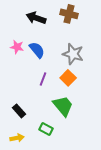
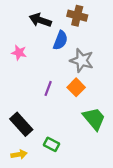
blue semicircle: (37, 50) -> (60, 40), moved, turned 60
green trapezoid: (63, 106) -> (94, 119), moved
black rectangle: (19, 111) -> (21, 124), size x1.5

